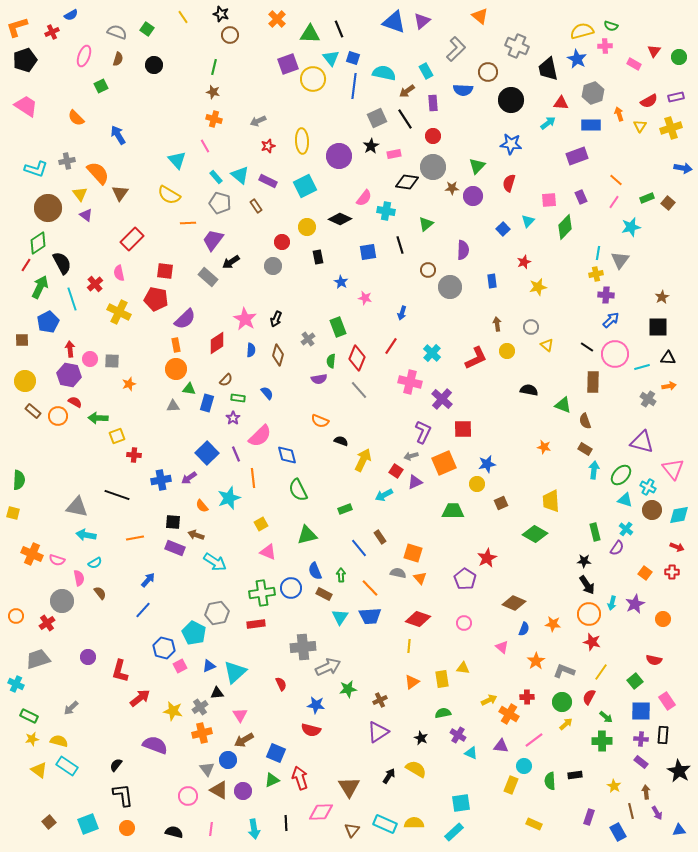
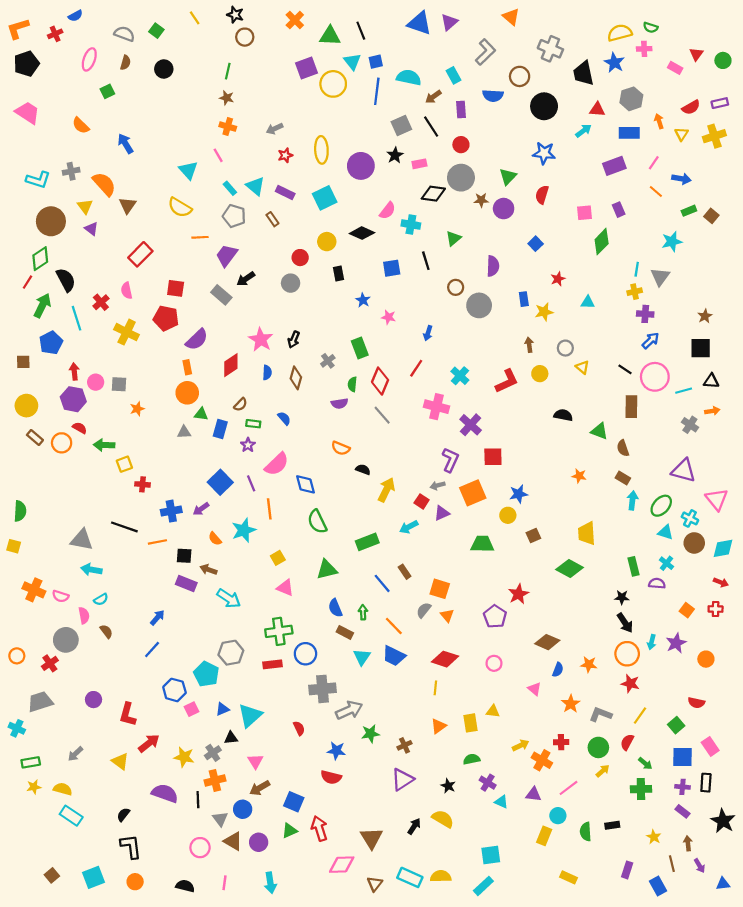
blue square: (353, 58) -> (376, 62), turned -32
blue arrow: (683, 168) -> (681, 179), moved
pink line: (614, 202) -> (654, 163), moved
cyan triangle: (528, 221) -> (588, 302), moved, turned 48
yellow star: (538, 287) -> (544, 312), moved
green rectangle: (345, 509) -> (367, 542), size x1.5
orange line: (135, 538) -> (157, 542), moved
purple semicircle: (617, 548) -> (657, 583), turned -119
gray semicircle: (398, 573) -> (424, 610), turned -63
blue circle: (291, 588) -> (305, 654), moved
blue trapezoid: (370, 616) -> (394, 656), turned 30
green rectangle: (29, 716) -> (31, 762), turned -36
yellow triangle: (39, 770) -> (120, 761), moved
black line: (286, 823) -> (198, 800), moved

